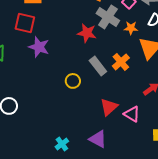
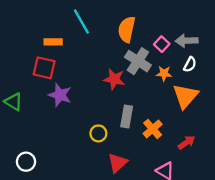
orange cross: (121, 62) -> (153, 129), moved
gray rectangle: (98, 66) -> (127, 116), turned 48
red triangle: (109, 107) -> (118, 163), moved

